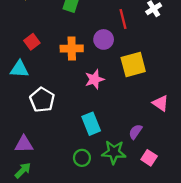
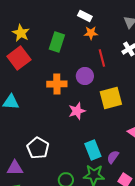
red square: (32, 42) -> (19, 58), moved, size x1.6
white pentagon: (42, 100) -> (38, 148), moved
cyan rectangle: (91, 124) -> (93, 150), moved

